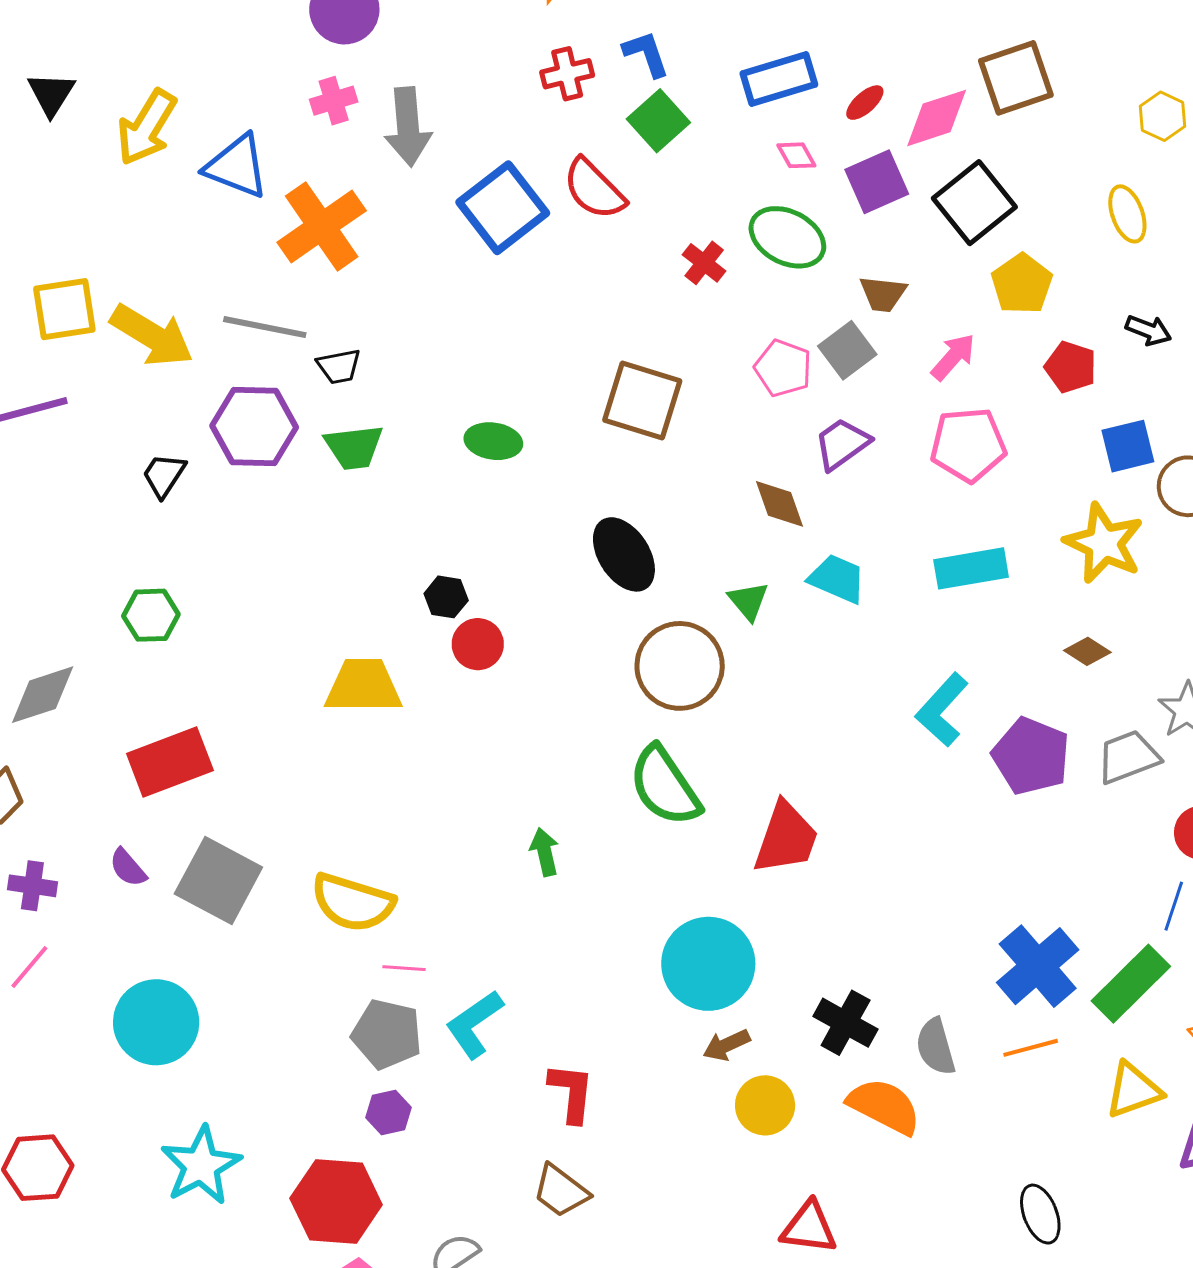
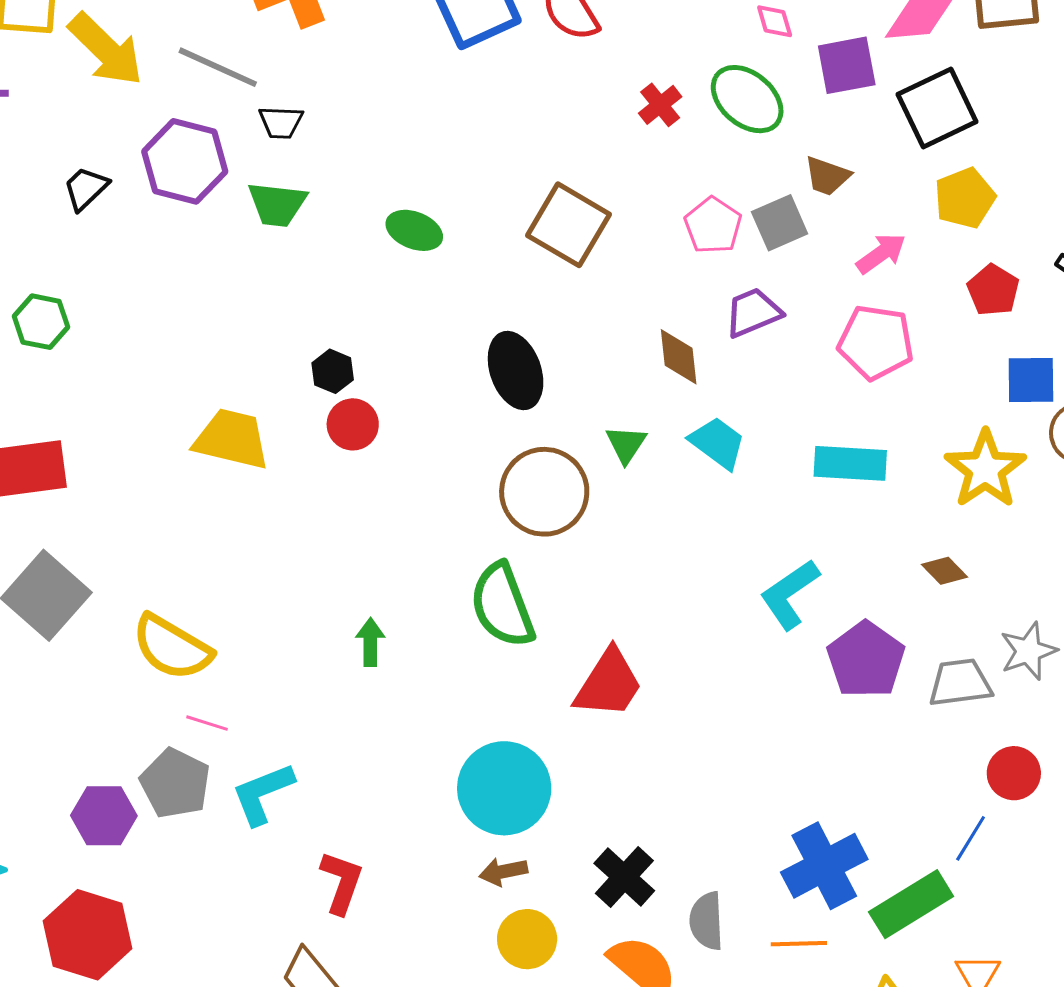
purple hexagon: (389, 1113) -> (104, 816), moved, size x1.4

